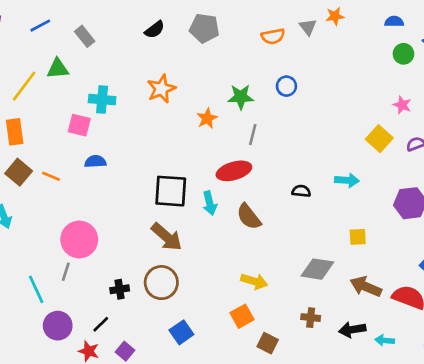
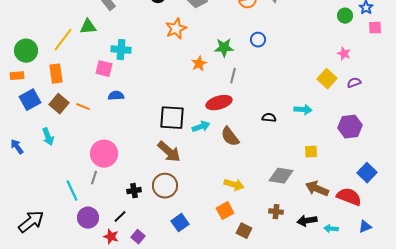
orange star: (161, 89) -> (176, 29), moved
cyan arrow: (210, 203) -> (201, 127), turned -96

